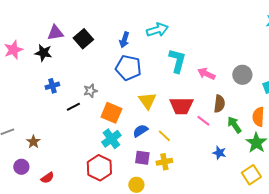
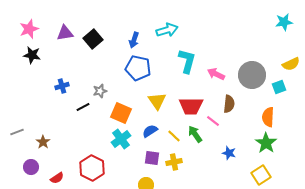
pink star: (13, 50) -> (29, 29), moved
black star: (43, 53) -> (32, 55), moved
gray circle: (242, 75) -> (252, 75), size x1.4
green arrow: (234, 125) -> (195, 134), moved
red hexagon: (99, 168) -> (92, 168), moved

